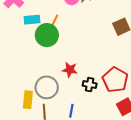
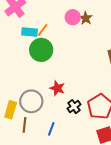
orange line: (54, 21) -> (43, 30), moved
black cross: (90, 85) -> (74, 107), turned 32

